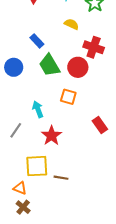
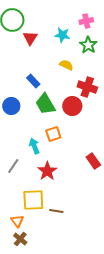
orange square: (68, 97) -> (53, 134), moved, turned -35
orange triangle: (20, 188) -> (17, 221), turned 32

